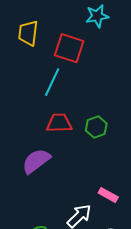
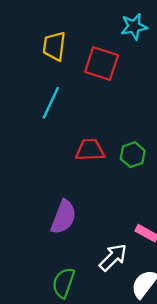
cyan line: (52, 82) -> (51, 103), moved
purple semicircle: (36, 161) -> (63, 217), moved, turned 148

